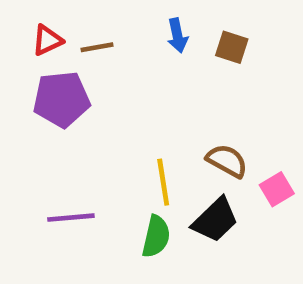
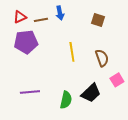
blue arrow: (177, 35) -> (60, 13), moved
brown semicircle: (227, 161) -> (102, 58), moved, turned 42
yellow line: (163, 182) -> (72, 52), moved

